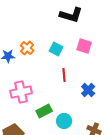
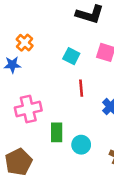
orange cross: (27, 48) -> (25, 43), moved
green rectangle: (44, 111) -> (57, 132), turned -63

